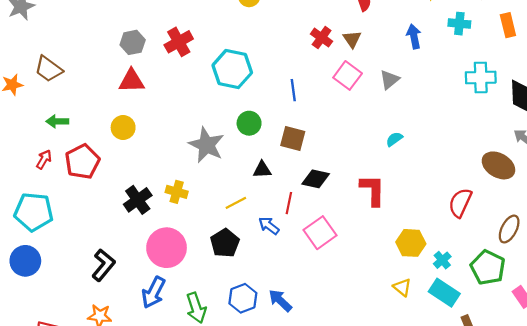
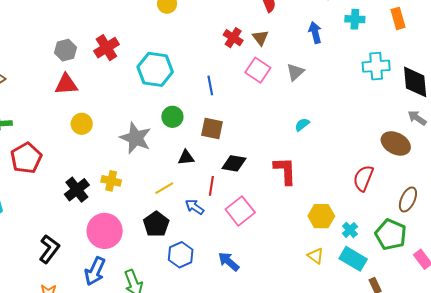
yellow circle: (123, 128) -> (82, 124), moved
blue hexagon: (243, 298) -> (181, 255), moved
blue arrow: (280, 300) -> (229, 261), moved

